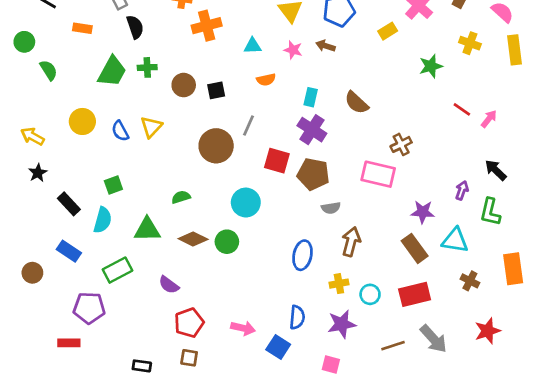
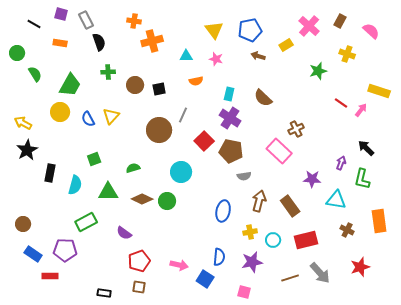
brown arrow: (325, 46) -> (258, 56), moved
yellow rectangle: (515, 50) -> (379, 91), moved, turned -65
green trapezoid: (112, 72) -> (70, 85), moved
red square: (277, 161) -> (204, 141), turned 30
black star: (38, 173) -> (27, 150), size x1.5
pink rectangle: (378, 174) -> (279, 151), turned 30
green square: (113, 185) -> (94, 159), moved
black rectangle: (69, 204) -> (50, 173), turned 54
brown rectangle: (415, 248) -> (290, 206), moved
blue rectangle: (69, 251) -> (33, 254), moved

